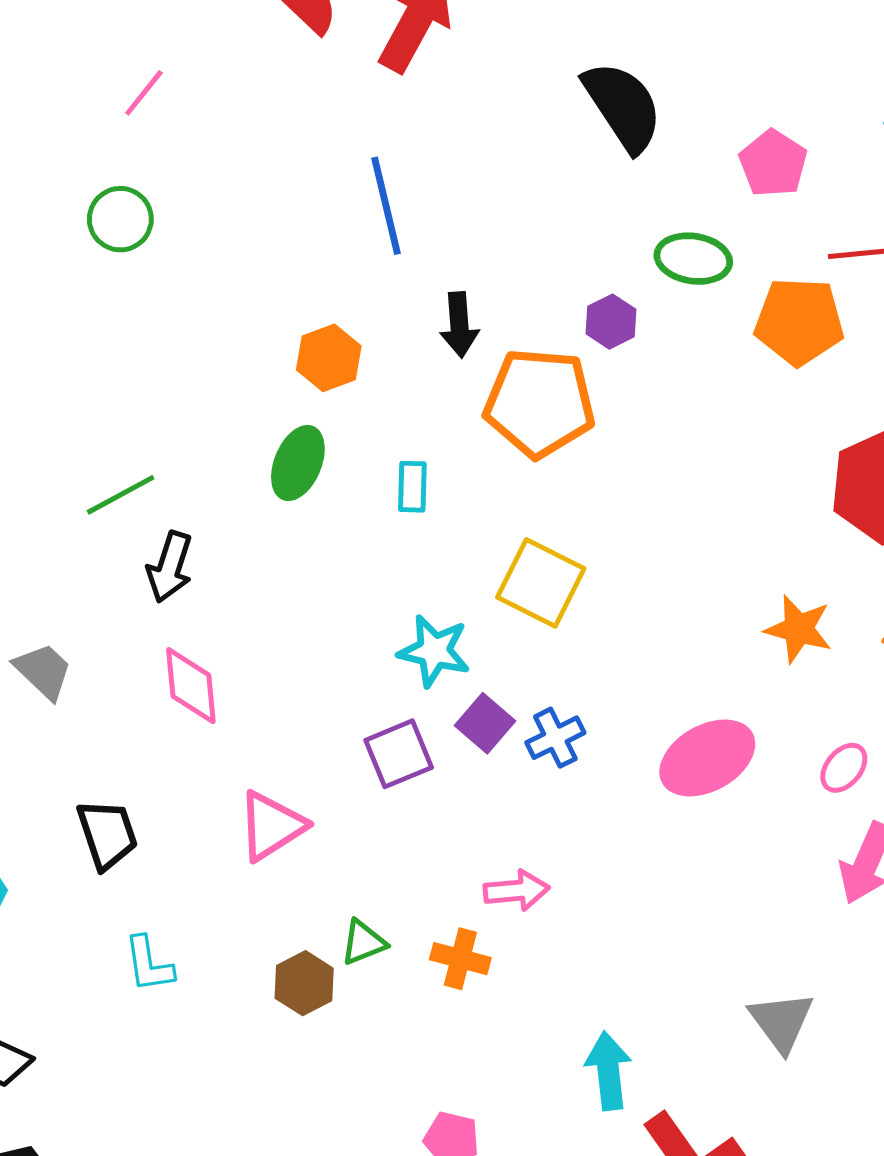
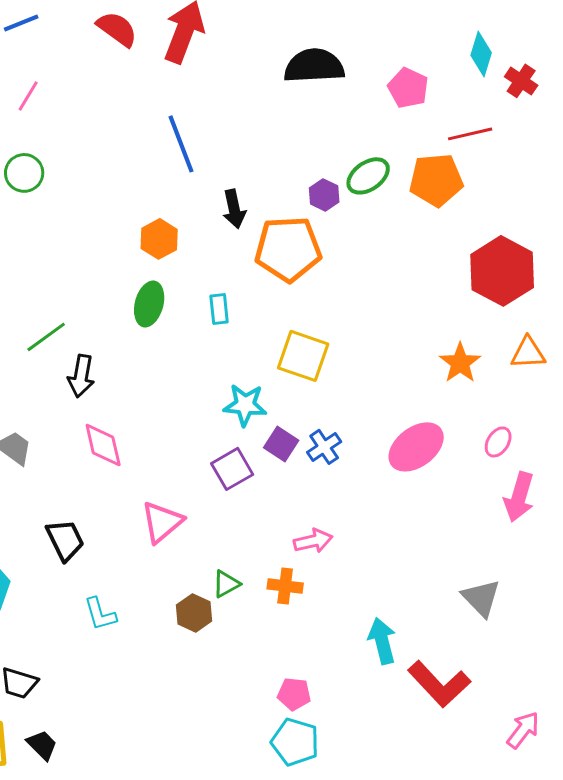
black semicircle: (623, 106) -> (314, 66), turned -52
green ellipse: (693, 259) -> (368, 176), moved, turned -36
orange star: (798, 629) -> (460, 363), turned 30

